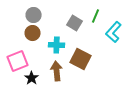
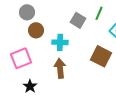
gray circle: (34, 15) -> (27, 12), moved
brown square: (81, 59) -> (101, 56), moved
black star: (32, 78) -> (30, 86), moved

